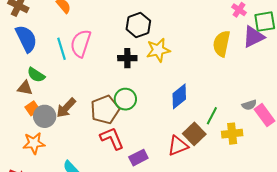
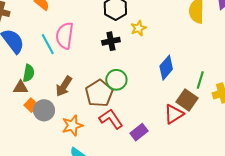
yellow star: (158, 50) -> (138, 28), size x0.7
green semicircle: (36, 75) -> (29, 73), turned -102
brown arrow: (66, 108) -> (64, 86), moved
orange star: (34, 143) -> (72, 125), moved

